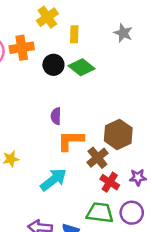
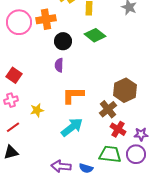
black circle: (53, 65) -> (63, 41), moved
purple semicircle: (56, 116) -> (59, 65), moved
orange L-shape: (71, 141) -> (73, 95), moved
purple star: (138, 177) -> (141, 134), moved

